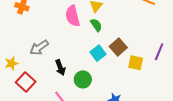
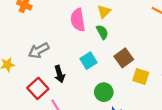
cyan square: (98, 53) -> (89, 61), moved
green circle: (83, 79) -> (104, 92), moved
red square: (26, 82) -> (38, 88), moved

